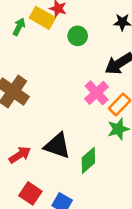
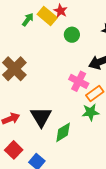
pink cross: (97, 93) -> (79, 81), turned -30
black triangle: (57, 146) -> (41, 117), turned 30

